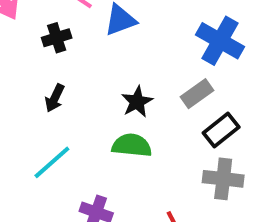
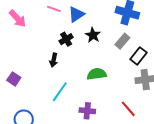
black cross: (57, 38) -> (66, 39), moved
black star: (137, 102) -> (93, 35), moved

